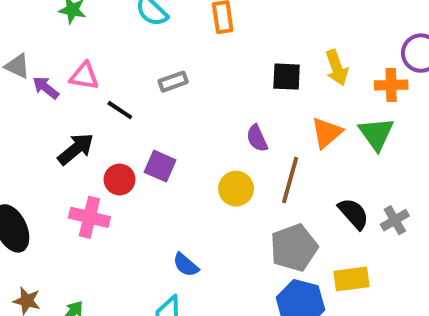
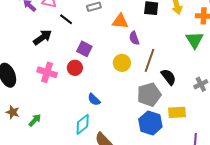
orange triangle: (327, 133) -> (120, 21), moved, turned 42
red circle: (120, 179) -> (75, 68), moved
black semicircle: (354, 214) -> (168, 77), moved

